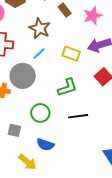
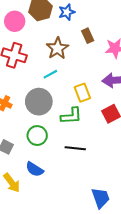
yellow rectangle: (71, 54) -> (82, 93), moved, turned 36
gray circle: (23, 76) -> (39, 102), moved

